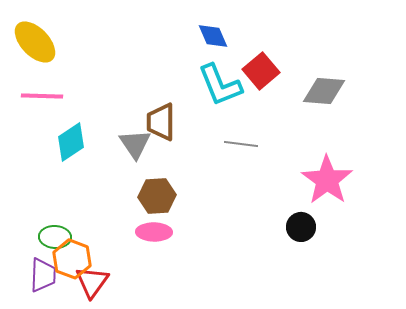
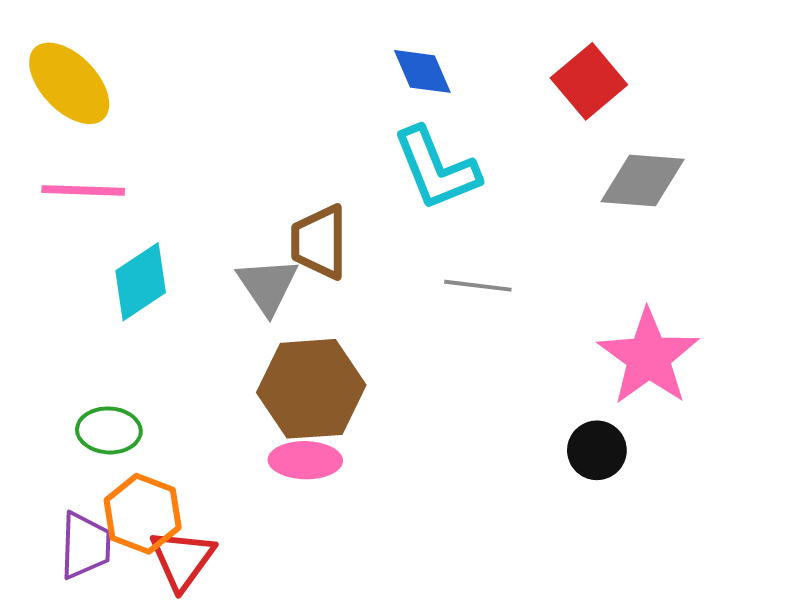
red square: (261, 71) -> (589, 81), moved
brown hexagon: (157, 196) -> (311, 389), size x1.4
green ellipse: (55, 237) -> (109, 430), moved

